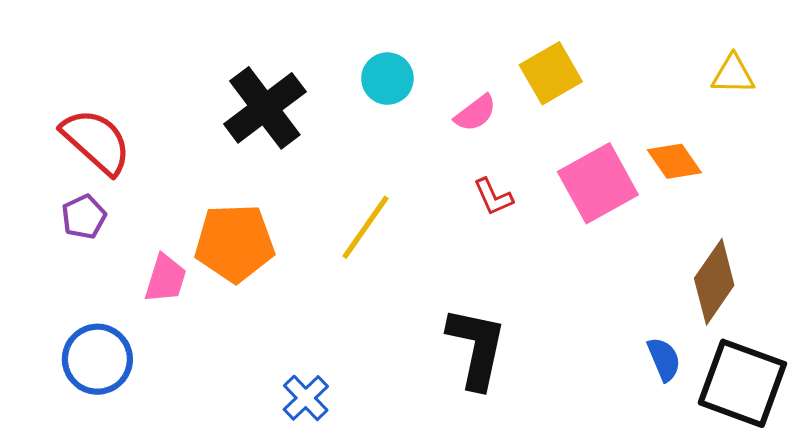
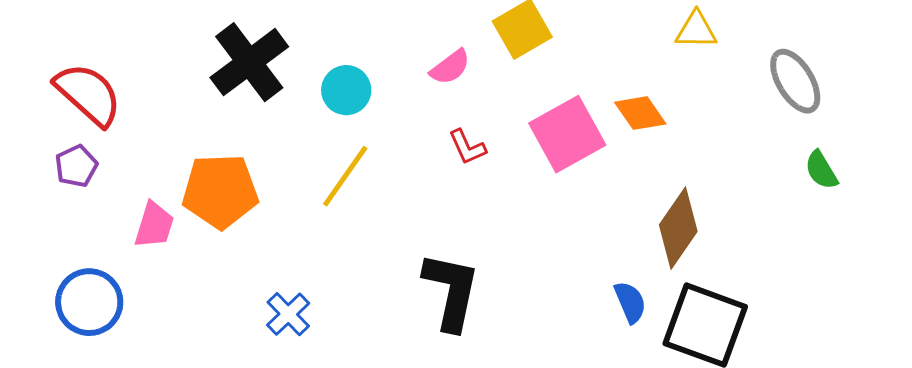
cyan circle: (387, 79) -> (346, 90), moved
blue cross: (306, 398) -> (288, 314), moved

